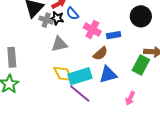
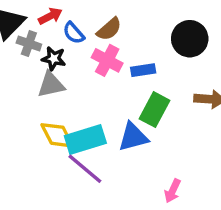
black star: (57, 18) -> (54, 59), moved
brown semicircle: (100, 54) -> (109, 29), moved
green rectangle: (141, 65) -> (155, 110), moved
pink arrow: (130, 98) -> (173, 191), moved

